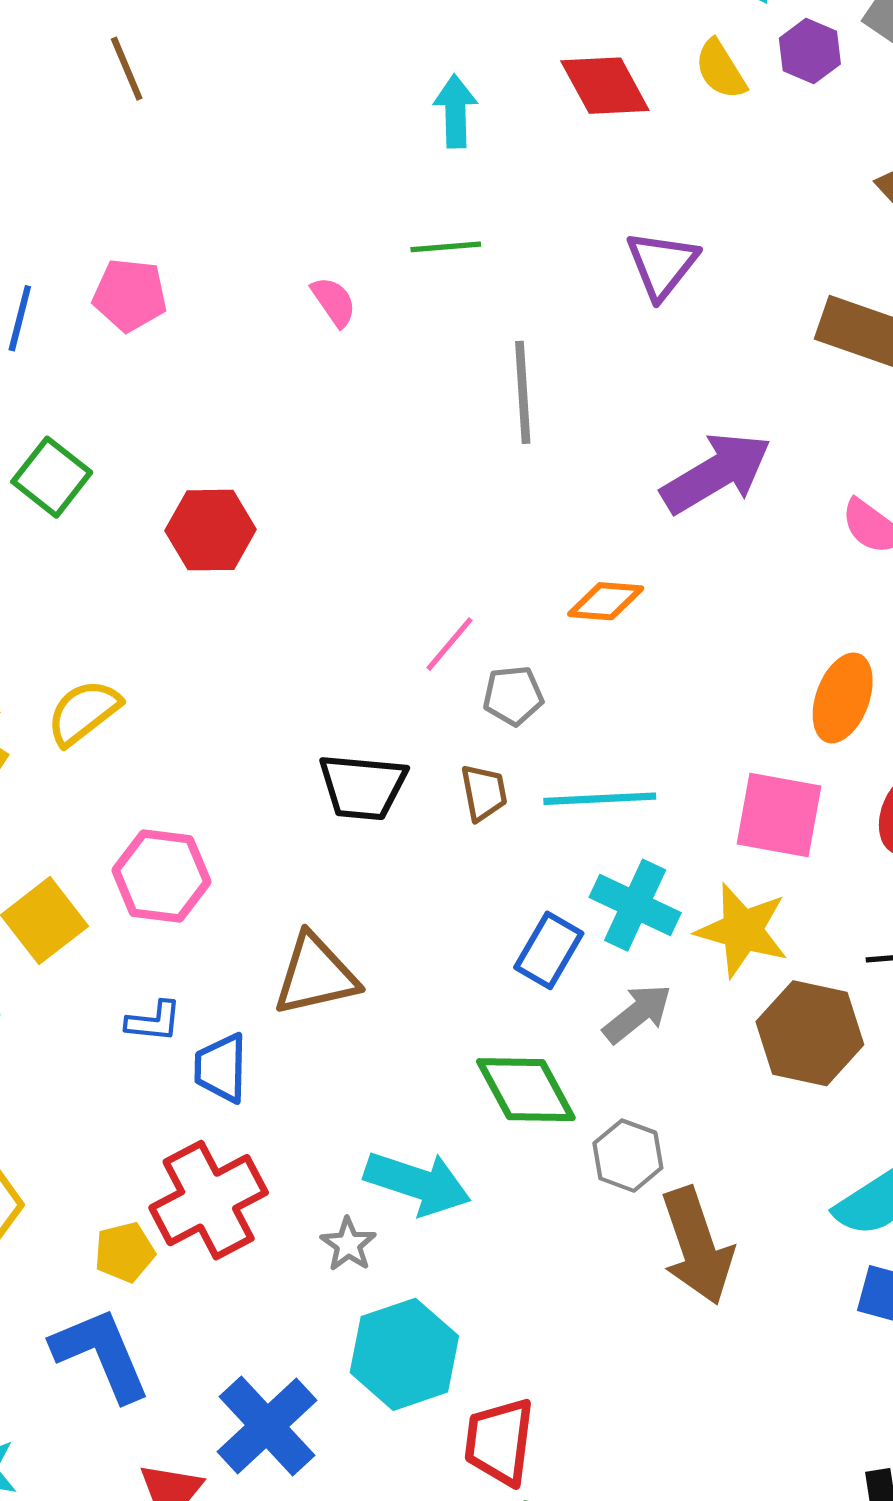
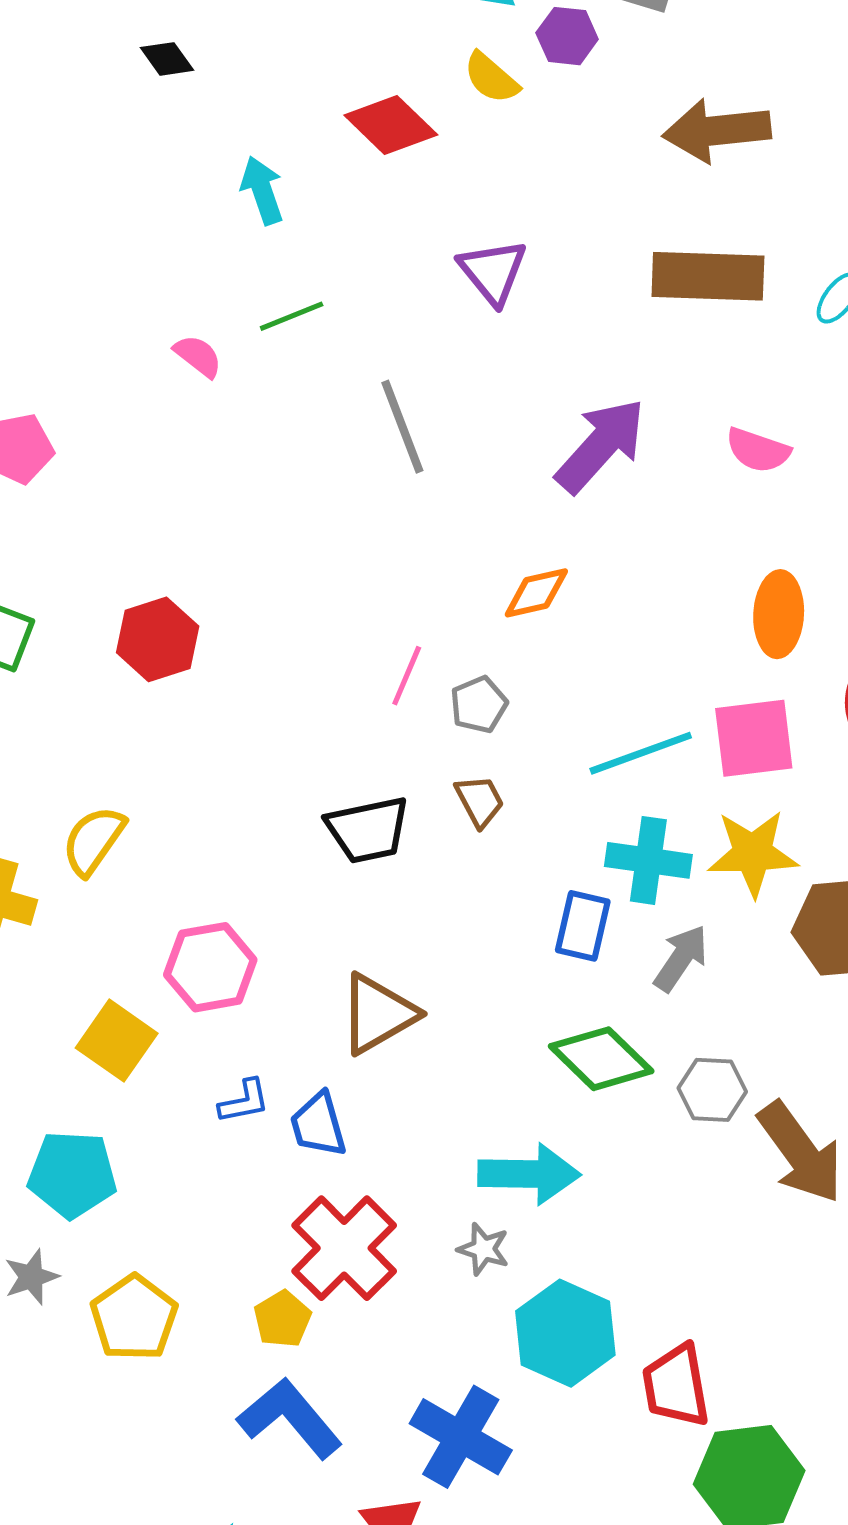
pink semicircle: (334, 302) -> (198, 356), moved
cyan line: (600, 799) -> (641, 753), moved

